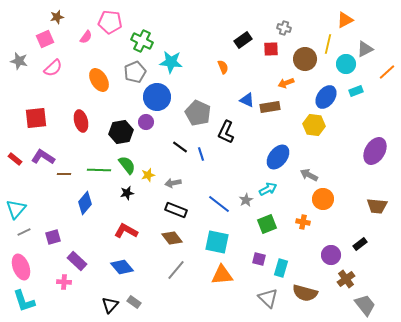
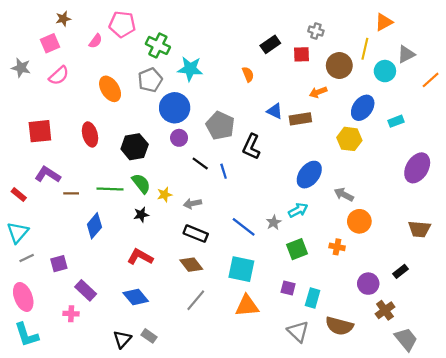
cyan rectangle: (356, 91) -> (396, 121), moved
purple circle: (146, 122) -> (179, 138), moved
red rectangle: (15, 159) -> (19, 195), moved

